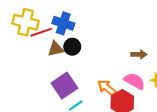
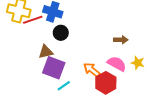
brown triangle: (56, 49) -> (46, 52), moved
purple square: (64, 86) -> (54, 68), turned -35

